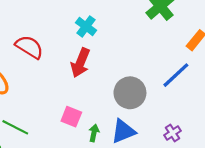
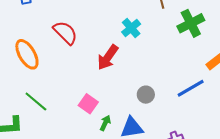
cyan cross: (86, 26) -> (131, 28), moved
gray circle: (130, 93) -> (146, 95), size x0.6

